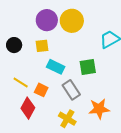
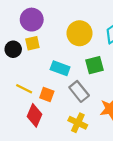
purple circle: (47, 20) -> (32, 20), moved
yellow circle: (72, 21) -> (80, 33), moved
yellow square: (42, 46) -> (32, 43), moved

